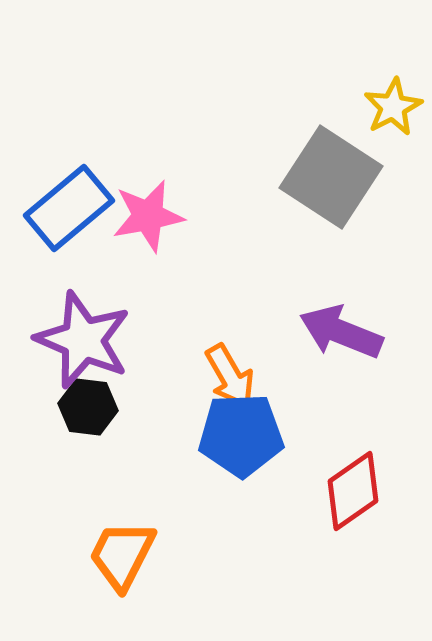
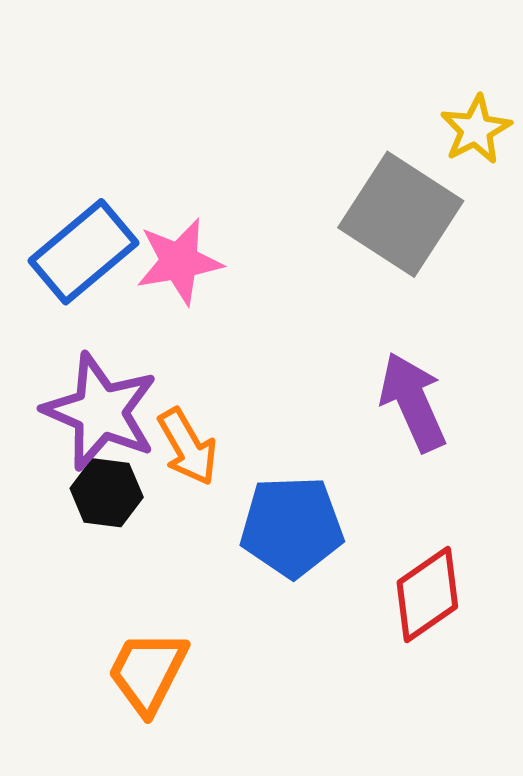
purple arrow: (341, 332) -> (413, 402), turned 44
orange arrow: (230, 376) -> (188, 447), moved

